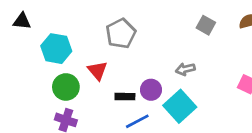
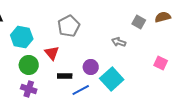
gray square: (206, 25) -> (139, 22), moved
gray arrow: (185, 69) -> (119, 42), moved, turned 32
black rectangle: (125, 97) -> (65, 76), moved

